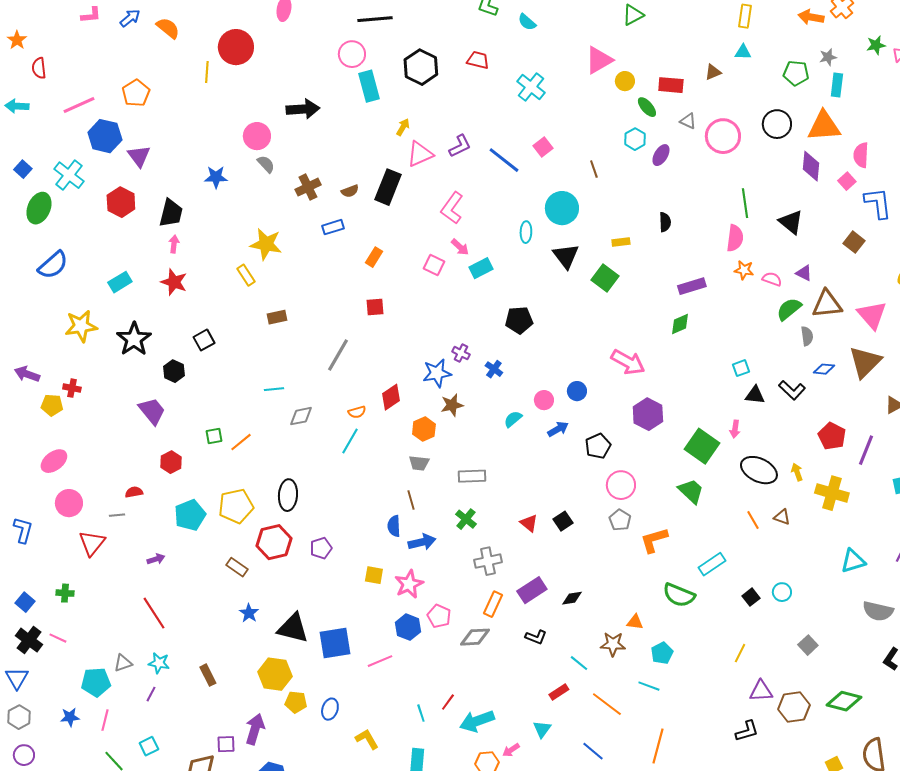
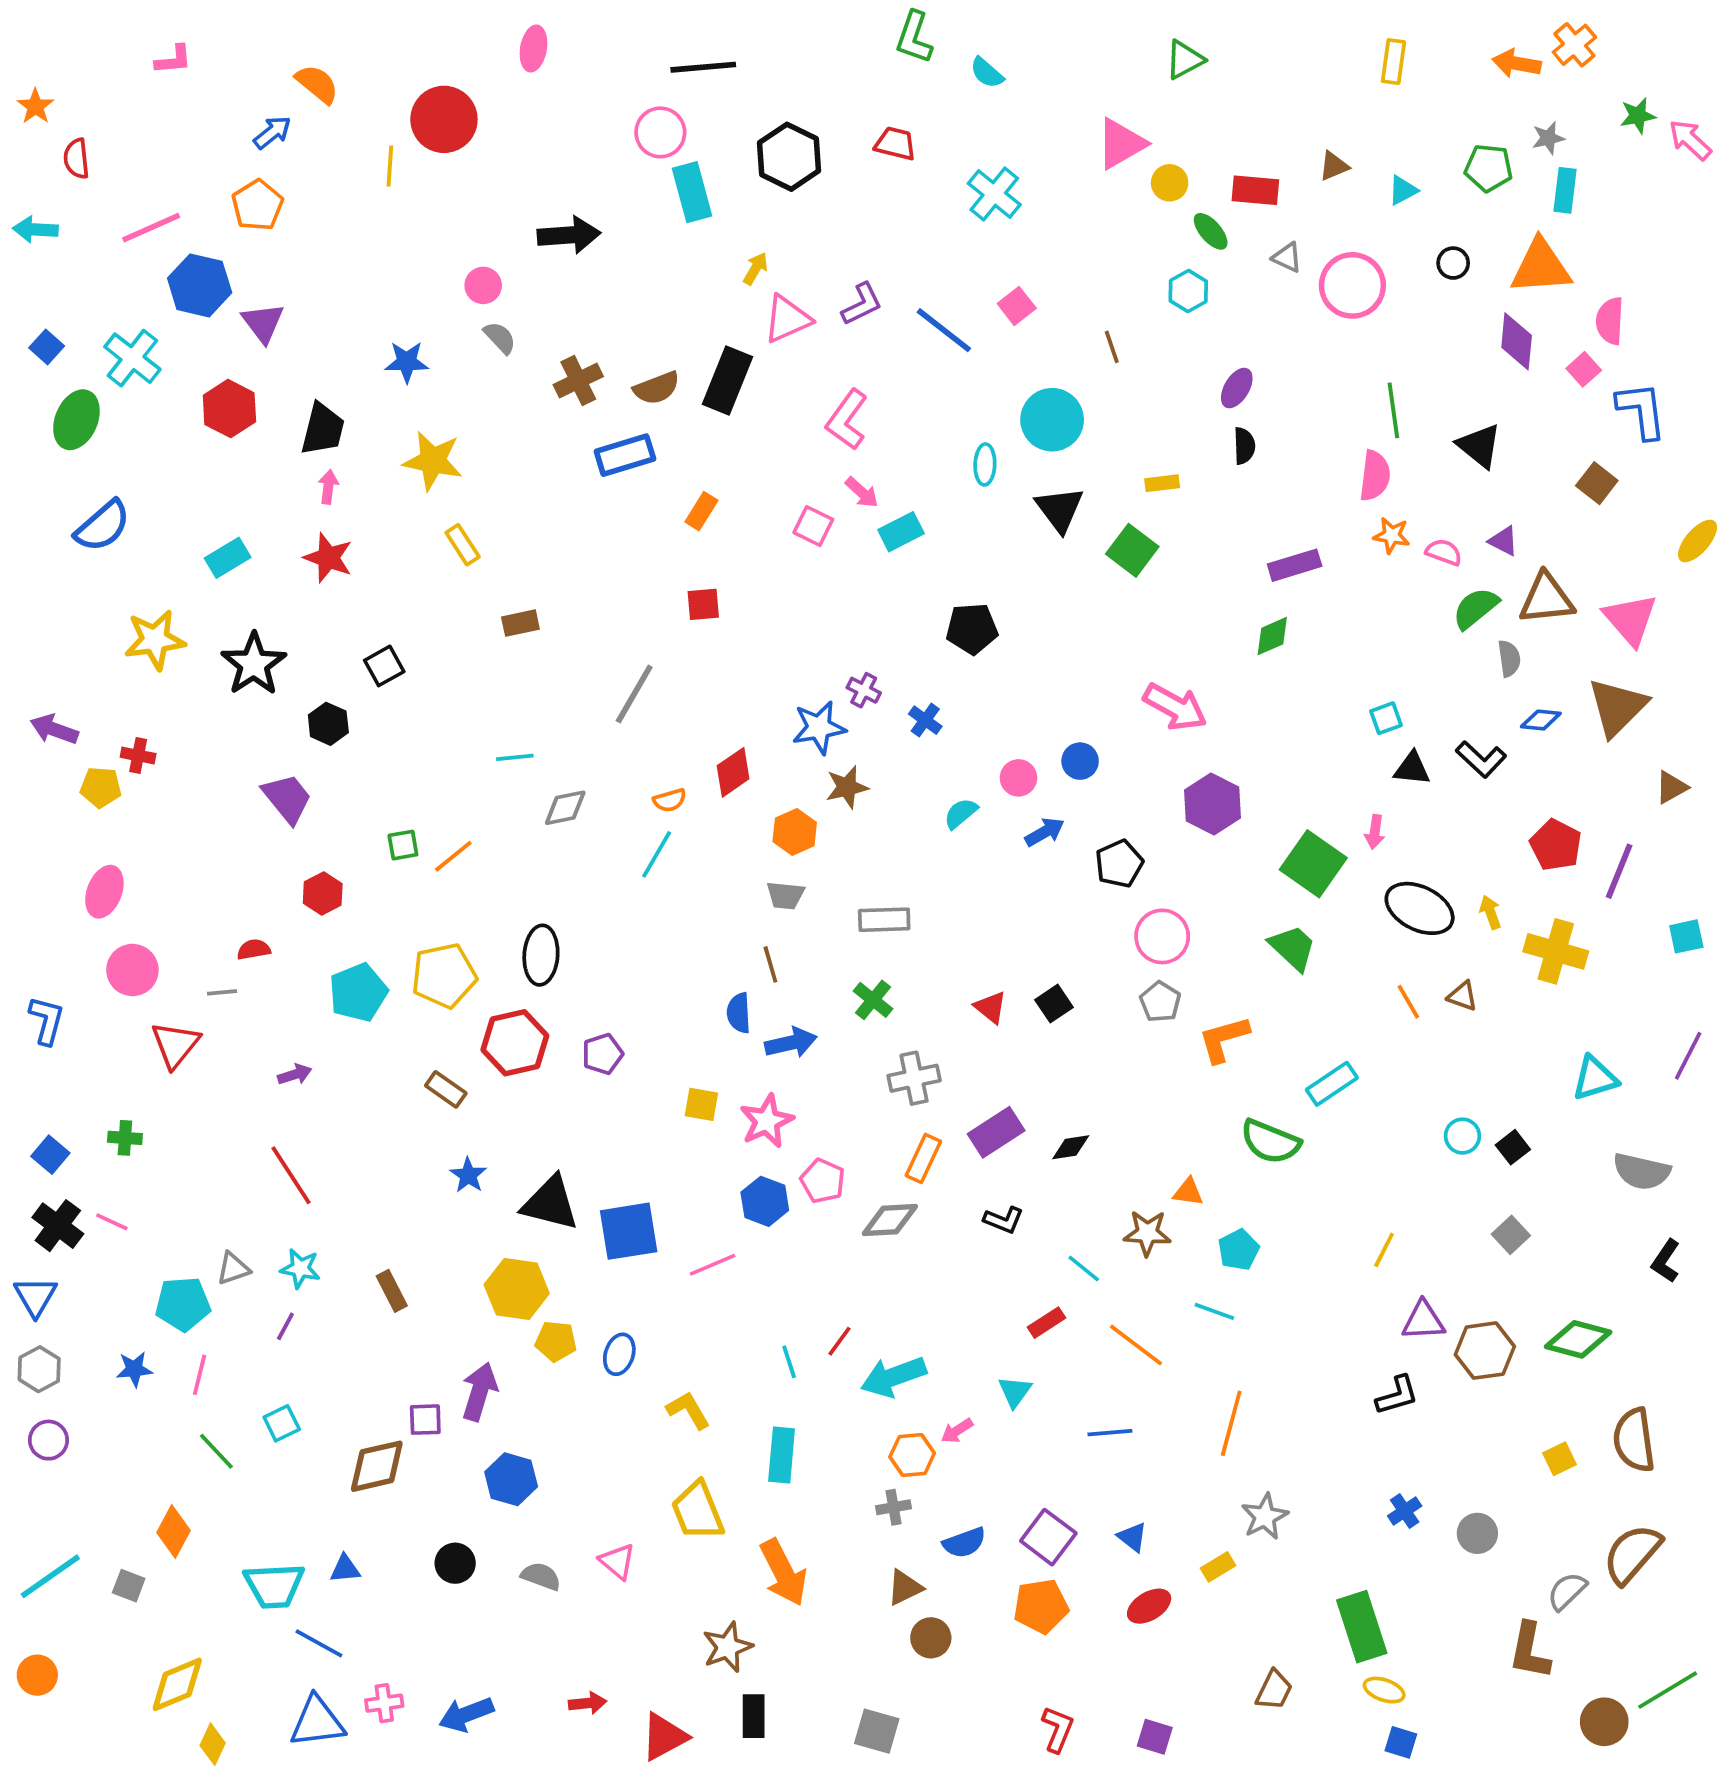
blue arrow: (130, 18) -> (272, 132), moved
cyan triangle: (743, 52) -> (1403, 190), moved, turned -30
black circle: (777, 124) -> (1453, 263), size x0.6
pink circle: (257, 136) -> (483, 285), size x0.7
purple ellipse: (661, 155) -> (1237, 388), moved
brown semicircle: (350, 191) -> (657, 388), size x1.4
blue rectangle: (333, 227) -> (625, 455), size x1.4
yellow star: (266, 244) -> (433, 461), moved
pink ellipse: (54, 461) -> (104, 892), turned -32
black square: (751, 597) -> (1513, 1147), moved
blue line: (593, 751) -> (1110, 1433), turned -45

